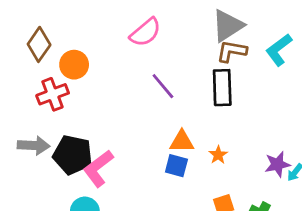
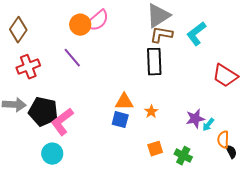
orange circle: (74, 65) -> (80, 25), moved
purple line: (163, 86) -> (72, 58), moved

